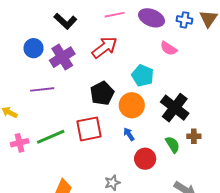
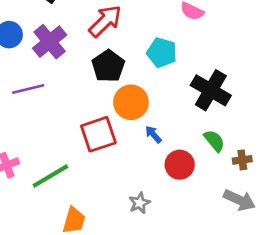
black pentagon: (102, 93) -> (108, 66), moved
orange circle: (132, 105) -> (131, 102), moved
brown cross: (194, 136) -> (242, 160), moved
green line: (51, 137) -> (50, 176), moved

